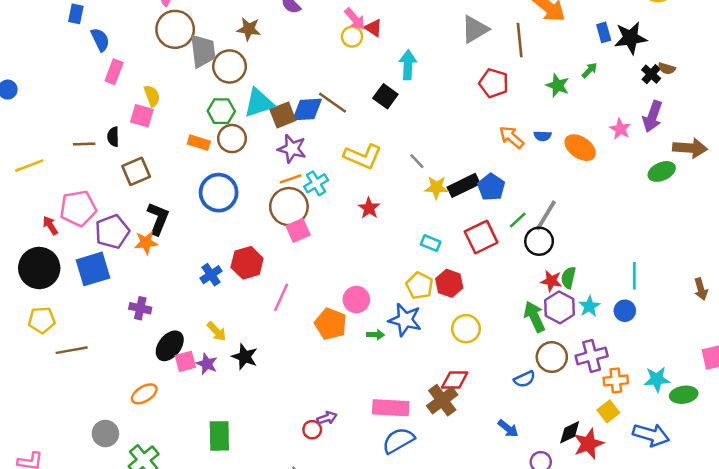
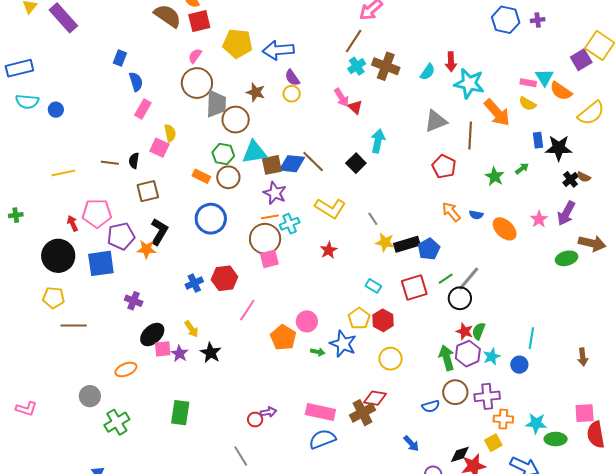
yellow circle: (352, 37) -> (292, 94), moved

